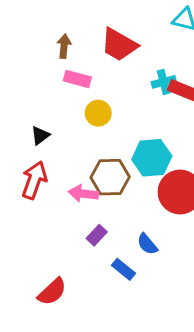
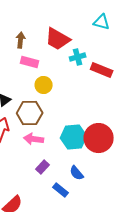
cyan cross: (164, 82) -> (78, 57), moved
cyan hexagon: (152, 158) -> (74, 137), moved
brown hexagon: (110, 177) -> (30, 113), moved

